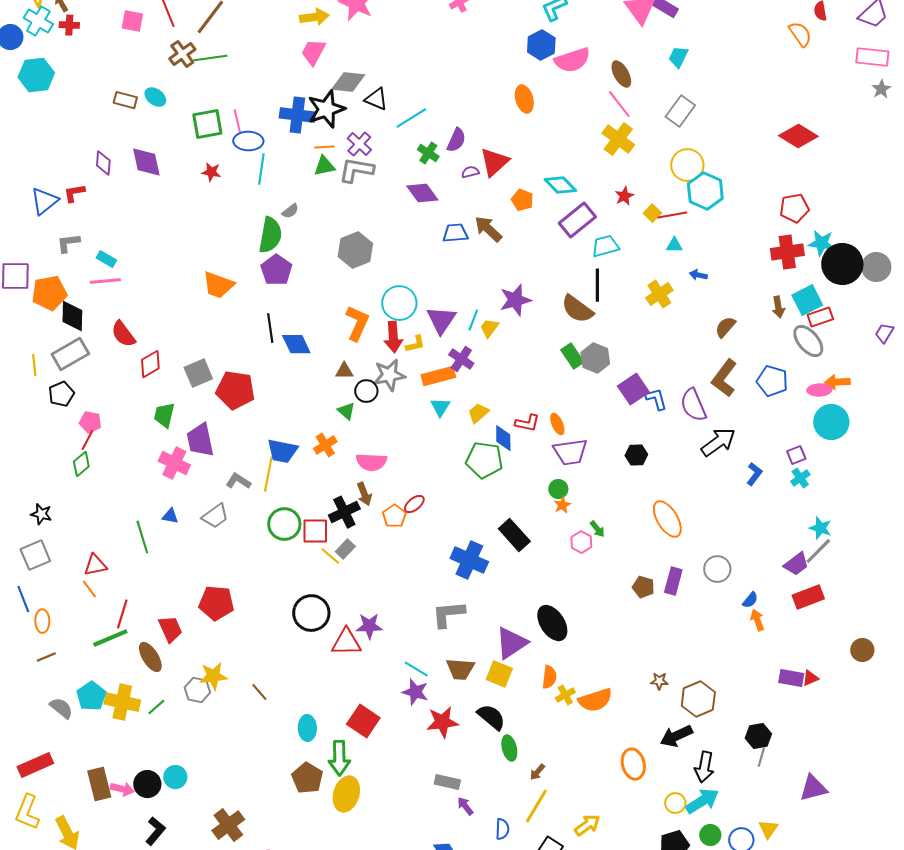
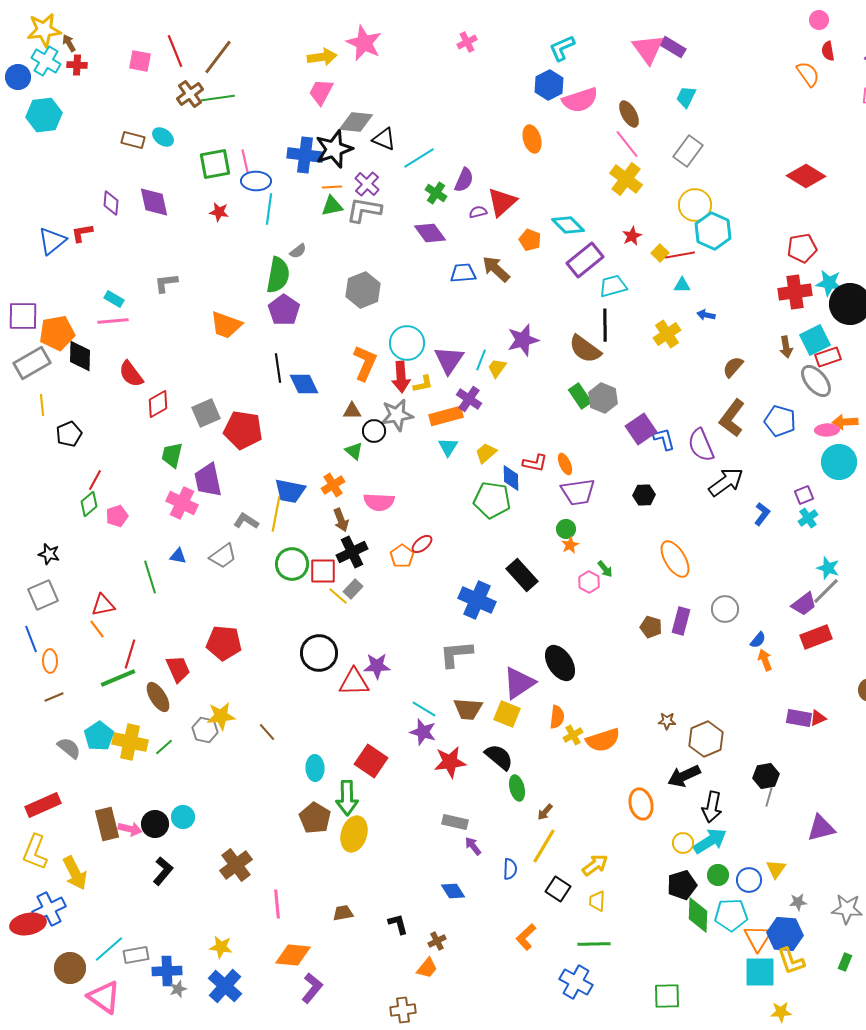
gray L-shape: (68, 243) -> (166, 283), moved
gray rectangle: (70, 354) -> (32, 363), moved
pink pentagon: (90, 422) -> (117, 516), moved, turned -30
brown arrow: (364, 494) -> (341, 520), moved

